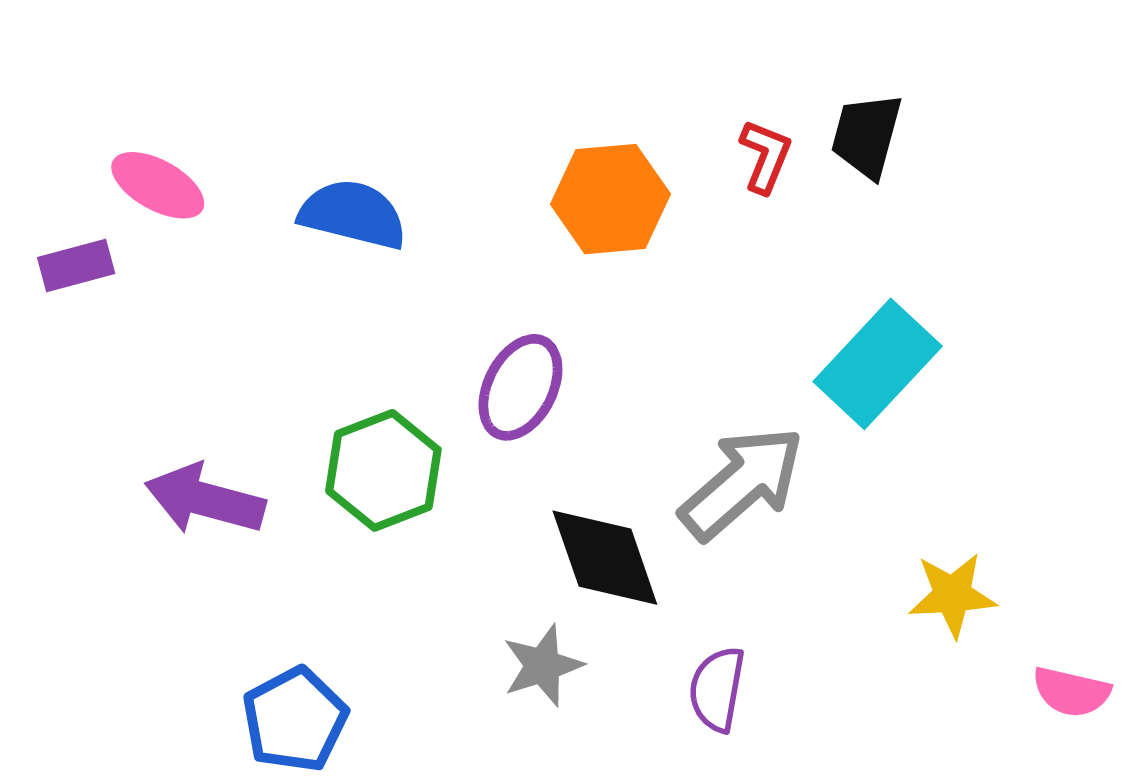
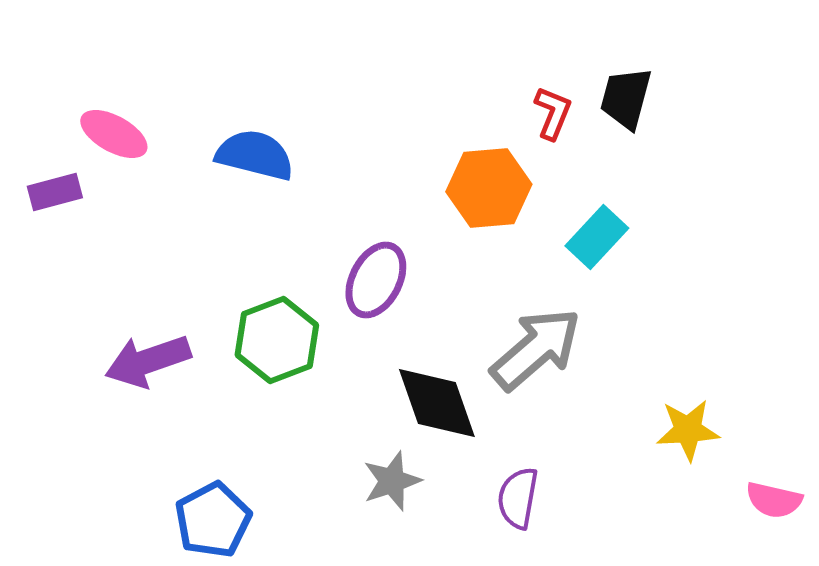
orange hexagon: (610, 199) -> (489, 188), moved
cyan rectangle: (878, 364) -> (597, 237), moved, size x0.7
purple arrow: (205, 499) -> (148, 361), turned -34

